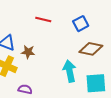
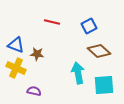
brown diamond: (91, 49) -> (99, 51), turned 30

